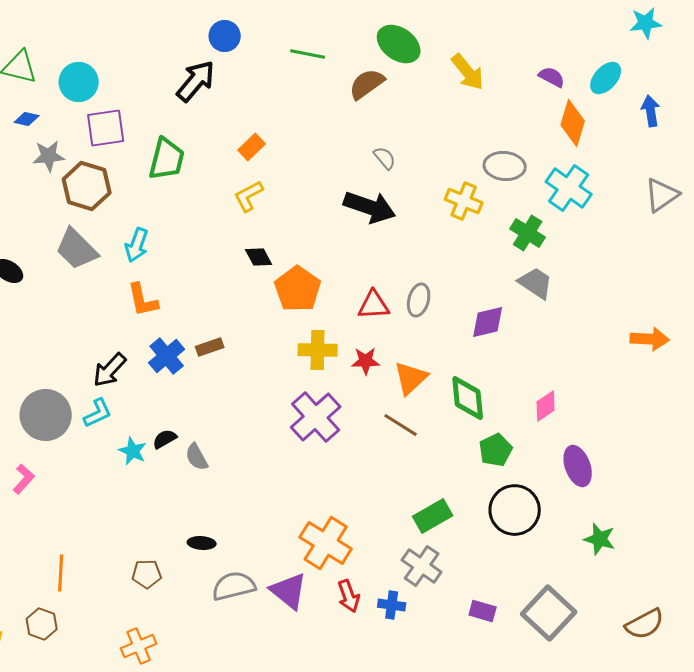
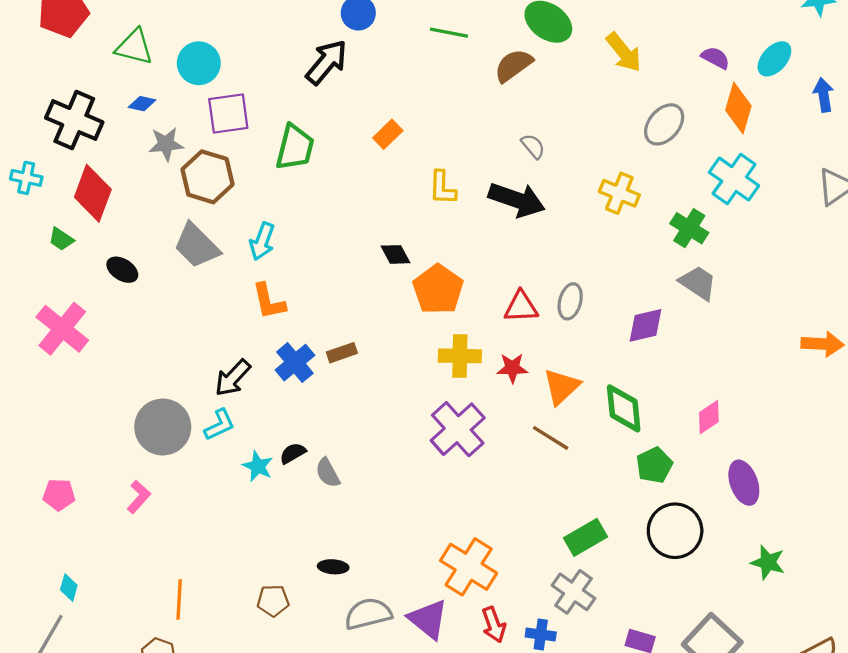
gray ellipse: (505, 166) -> (664, 124), moved, turned -54
yellow L-shape: (249, 196) -> (442, 188), moved, turned -60

